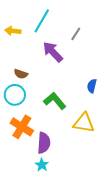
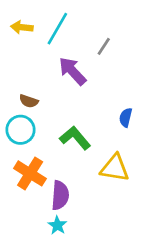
yellow arrow: (13, 31) -> (22, 27), moved

